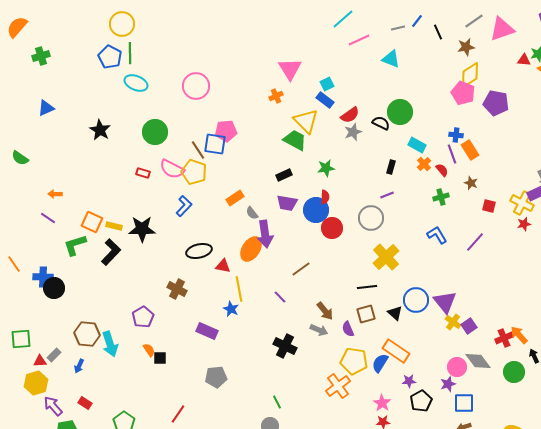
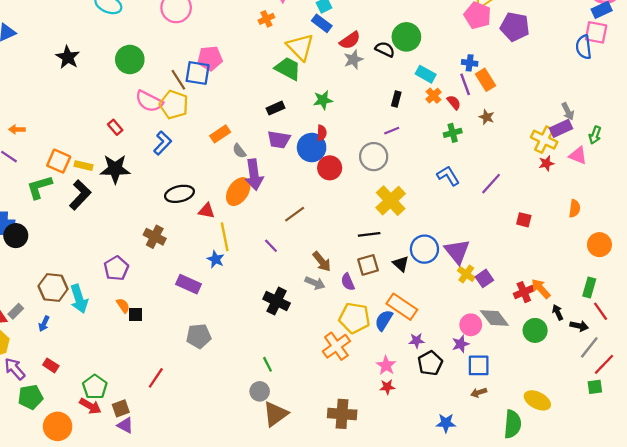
red rectangle: (143, 173) -> (115, 127), moved, turned 32
red square: (489, 206) -> (524, 220), moved

